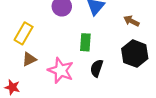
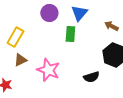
green rectangle: (85, 42) -> (70, 34), moved
black semicircle: (97, 68) -> (91, 77), moved, turned -126

